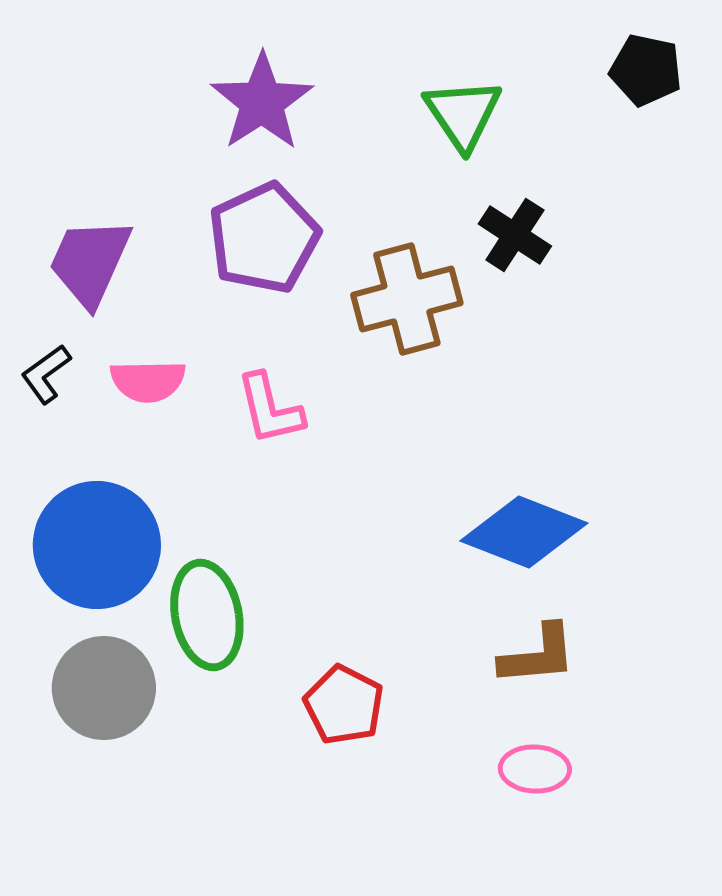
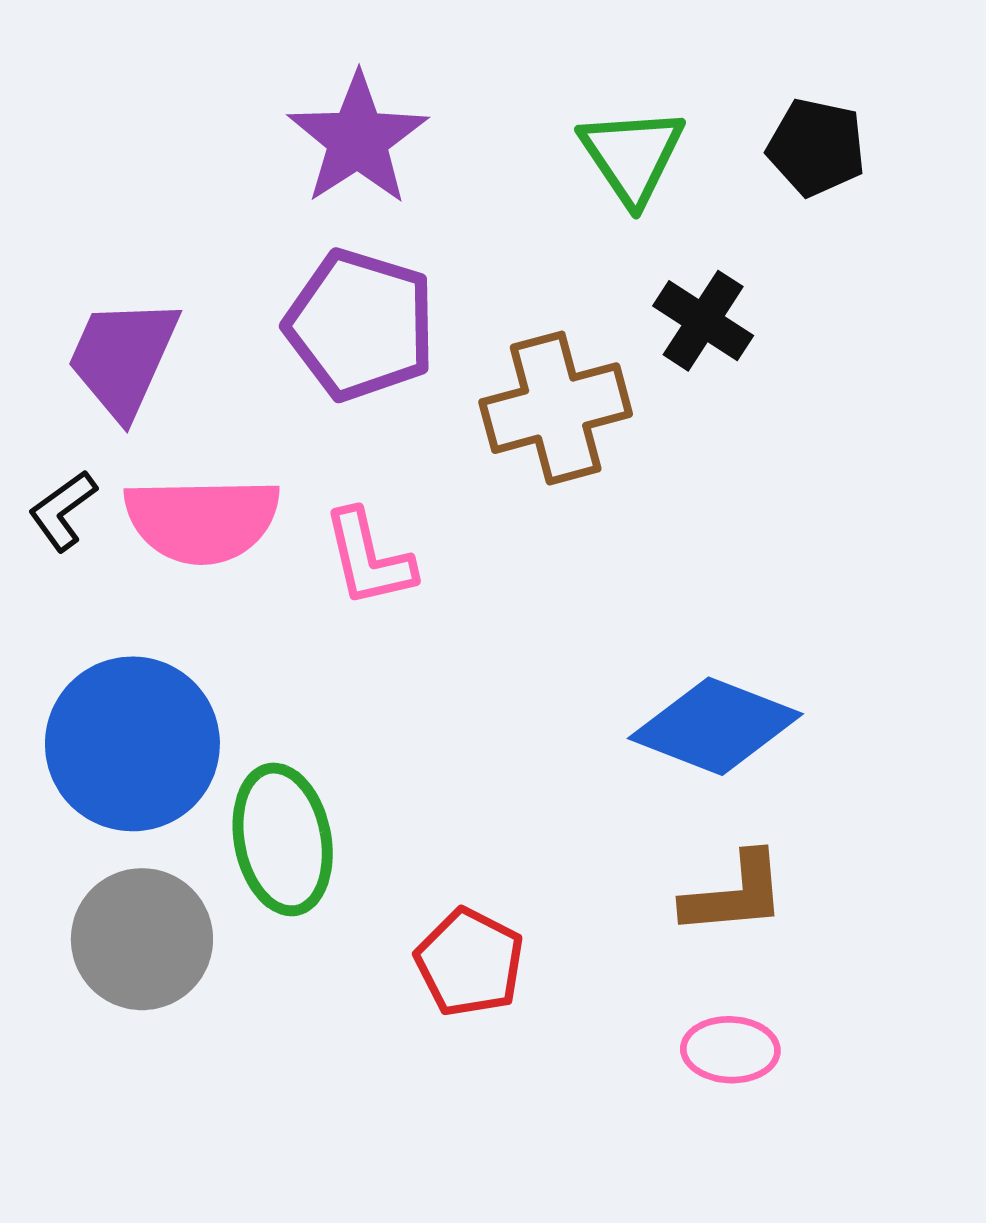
black pentagon: (646, 70) -> (816, 147), moved
purple pentagon: (264, 238) -> (360, 325), turned -30
pink semicircle: (148, 381) -> (202, 520), size x1.5

